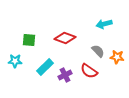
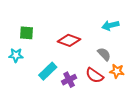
green square: (29, 40) -> (27, 33), moved
orange star: (117, 57) -> (117, 71), moved
cyan star: (15, 61) -> (16, 55), moved

